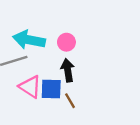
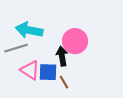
pink circle: (66, 42) -> (75, 41), moved, size x1.6

